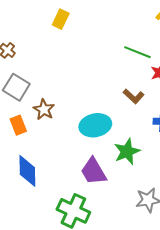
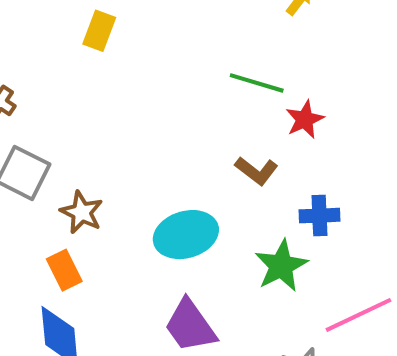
orange rectangle: (18, 125) -> (64, 270), moved
green star: (127, 151) -> (281, 266), moved

